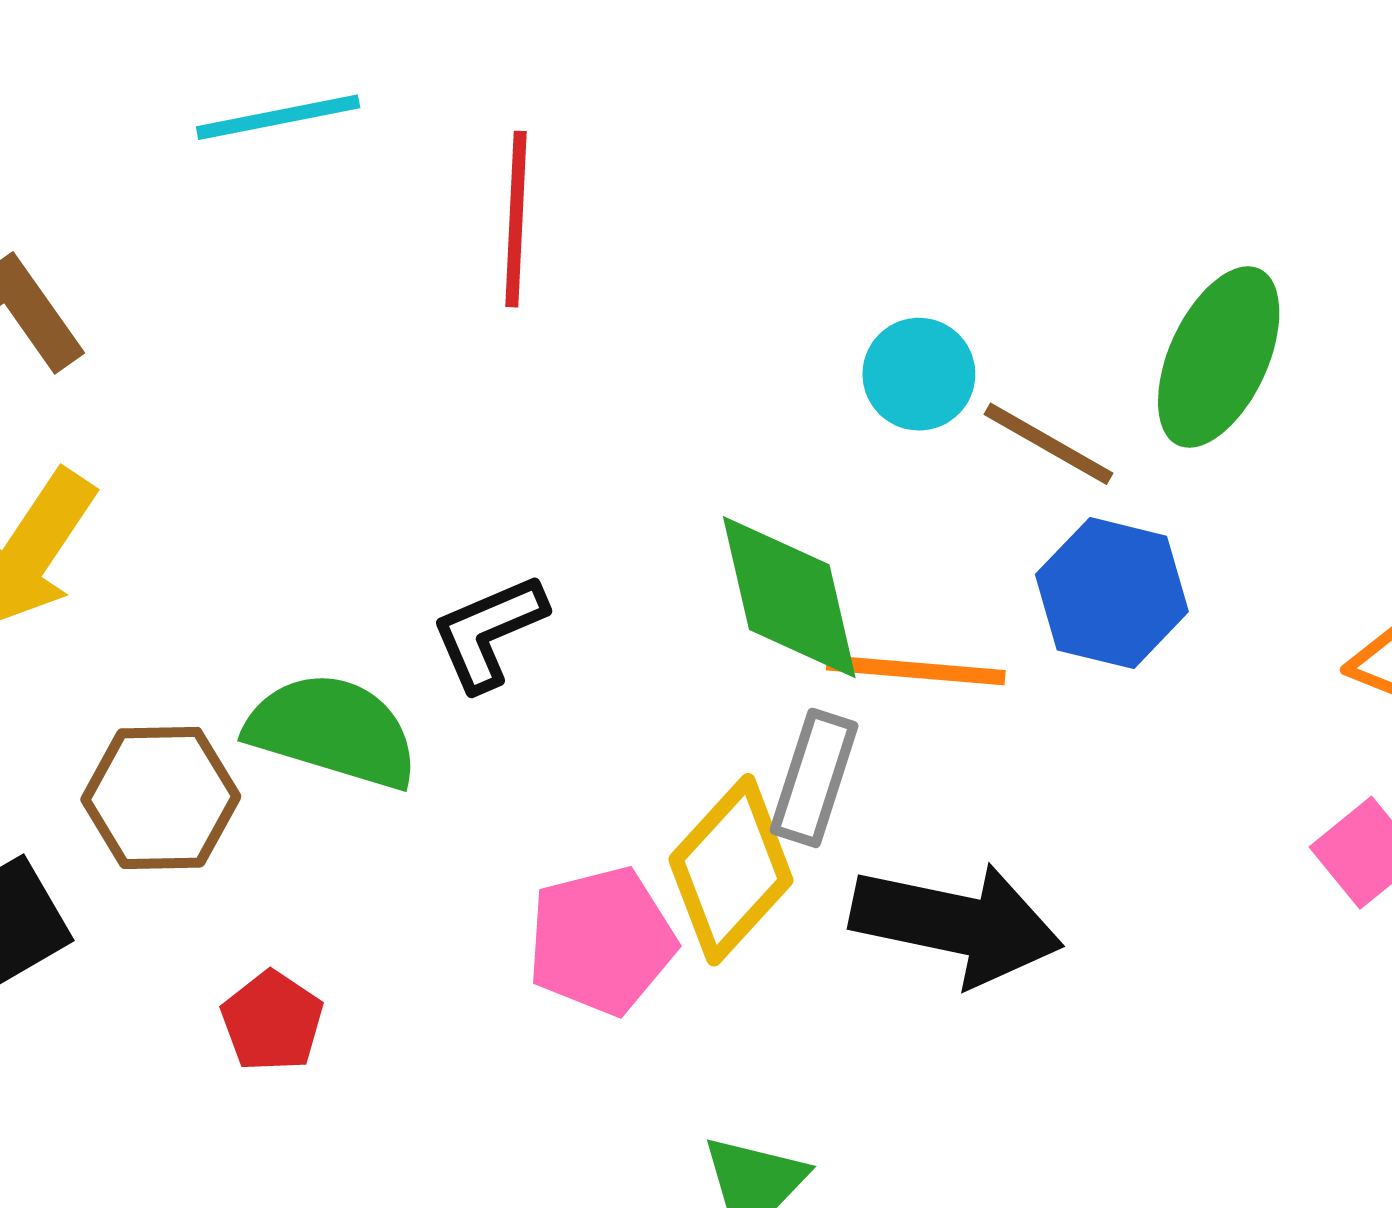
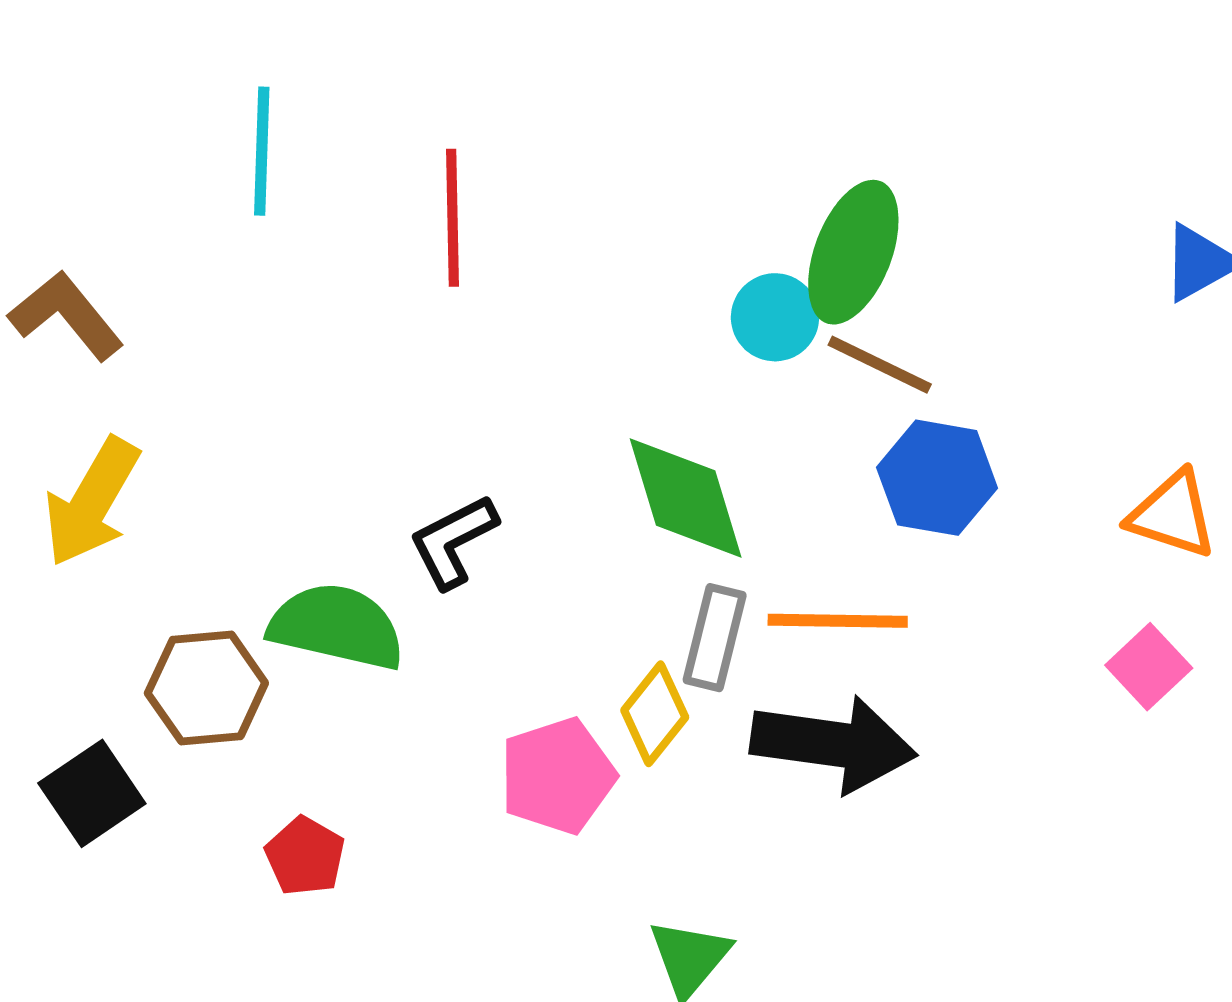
cyan line: (278, 117) -> (262, 151), turned -73
green ellipse: (1219, 357) -> (853, 252), moved
orange line: (916, 670) -> (838, 621), moved
yellow diamond: (731, 870) -> (655, 714), size x0.7

